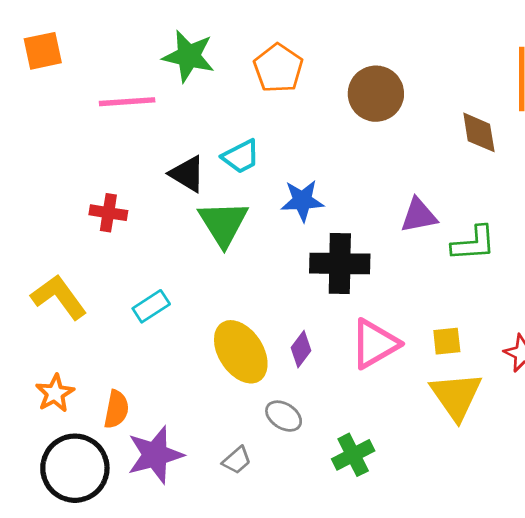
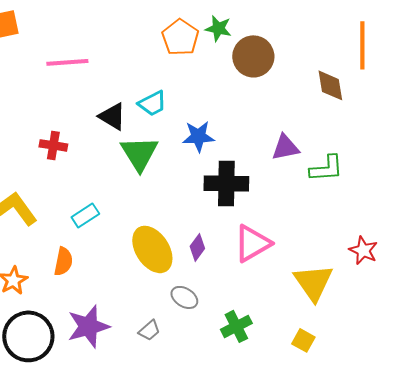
green star: (189, 56) -> (218, 28), moved, size x0.7
yellow square: (447, 341) -> (303, 340), moved, turned 35
orange semicircle: (116, 409) -> (63, 261), moved

